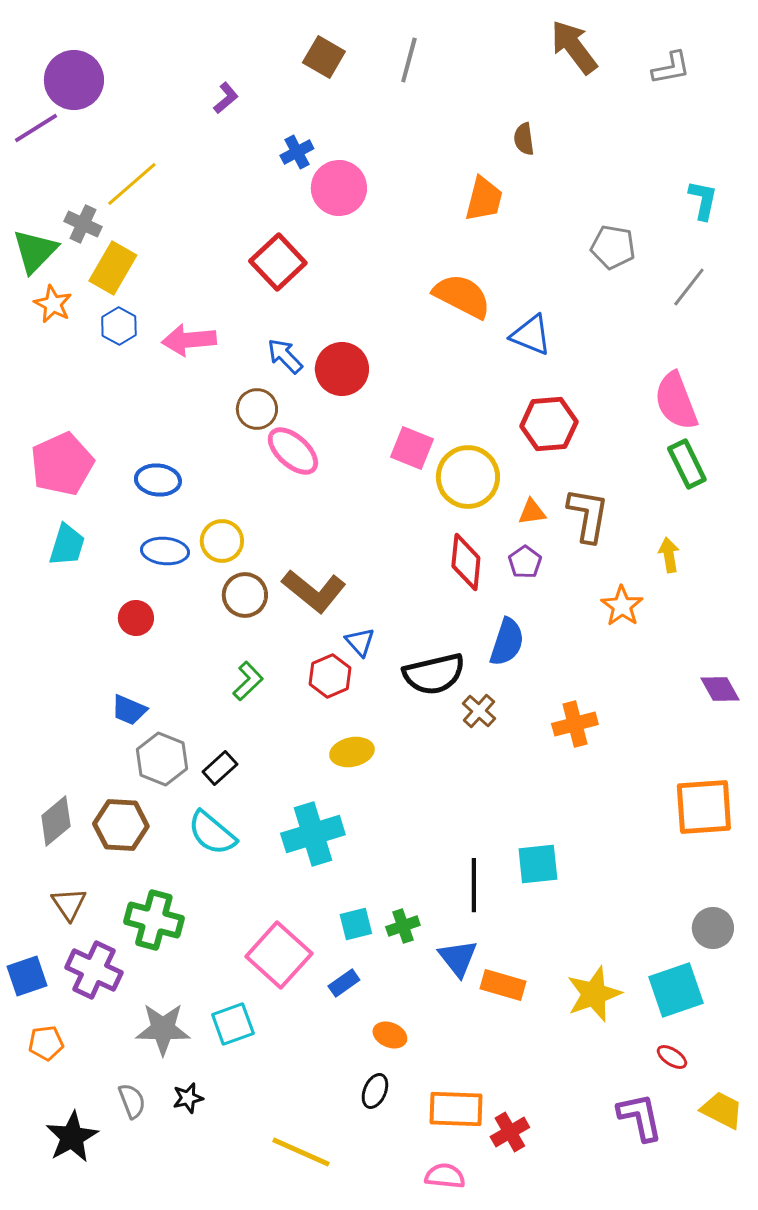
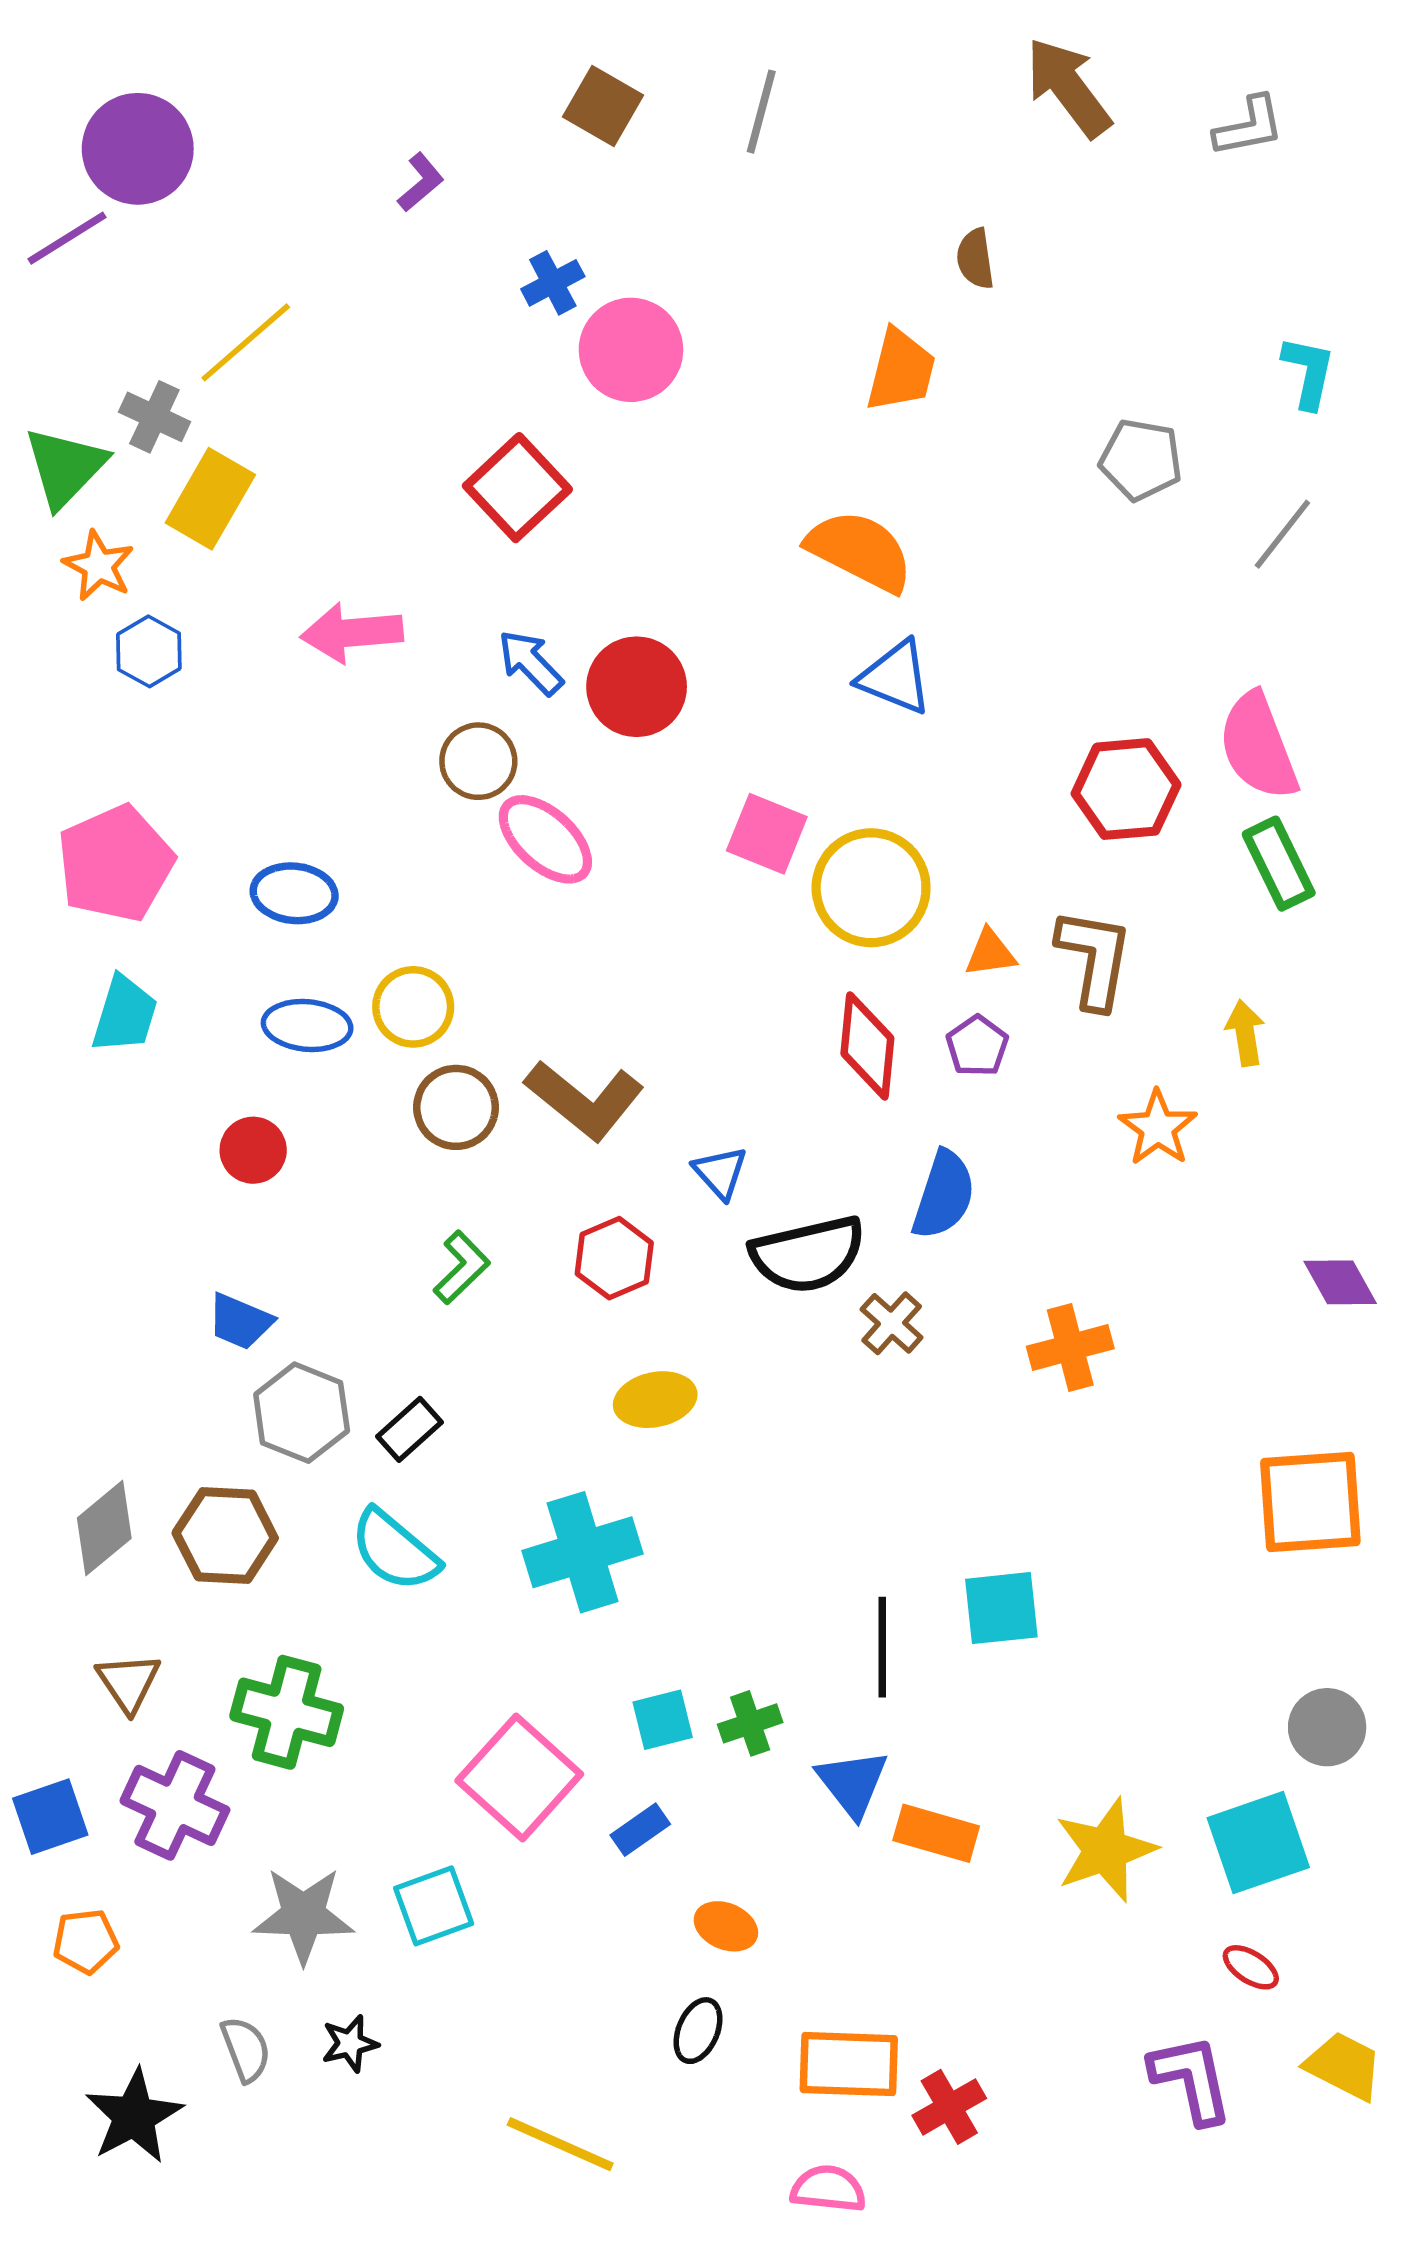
blue hexagon: (119, 326) -> (149, 651), moved
blue triangle: (531, 335) -> (895, 677), moved
red hexagon: (549, 424) -> (1126, 789), moved
blue triangle: (360, 642) -> (720, 1173), moved

